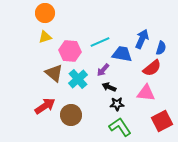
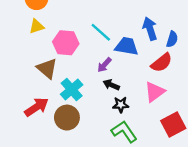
blue arrow: (142, 39) -> (150, 29), turned -42
cyan line: (100, 42) -> (101, 32), turned 66
cyan cross: (78, 79) -> (72, 90), moved
pink triangle: (146, 93) -> (155, 92), turned -42

